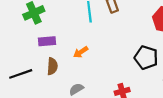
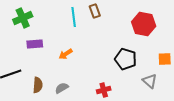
brown semicircle: (52, 66) -> (38, 85), moved

